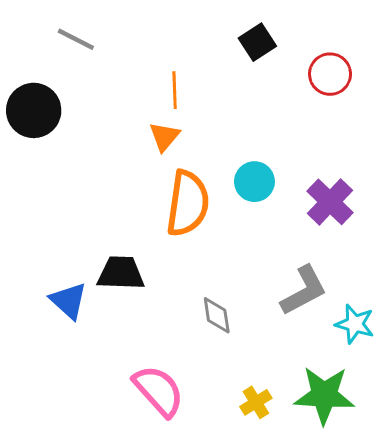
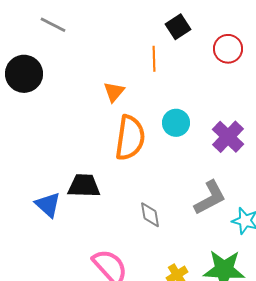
orange line: (175, 90) -> (154, 59), moved

